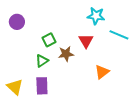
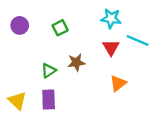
green square: (49, 40) -> (60, 28), moved
red triangle: (86, 41) -> (111, 47), moved

